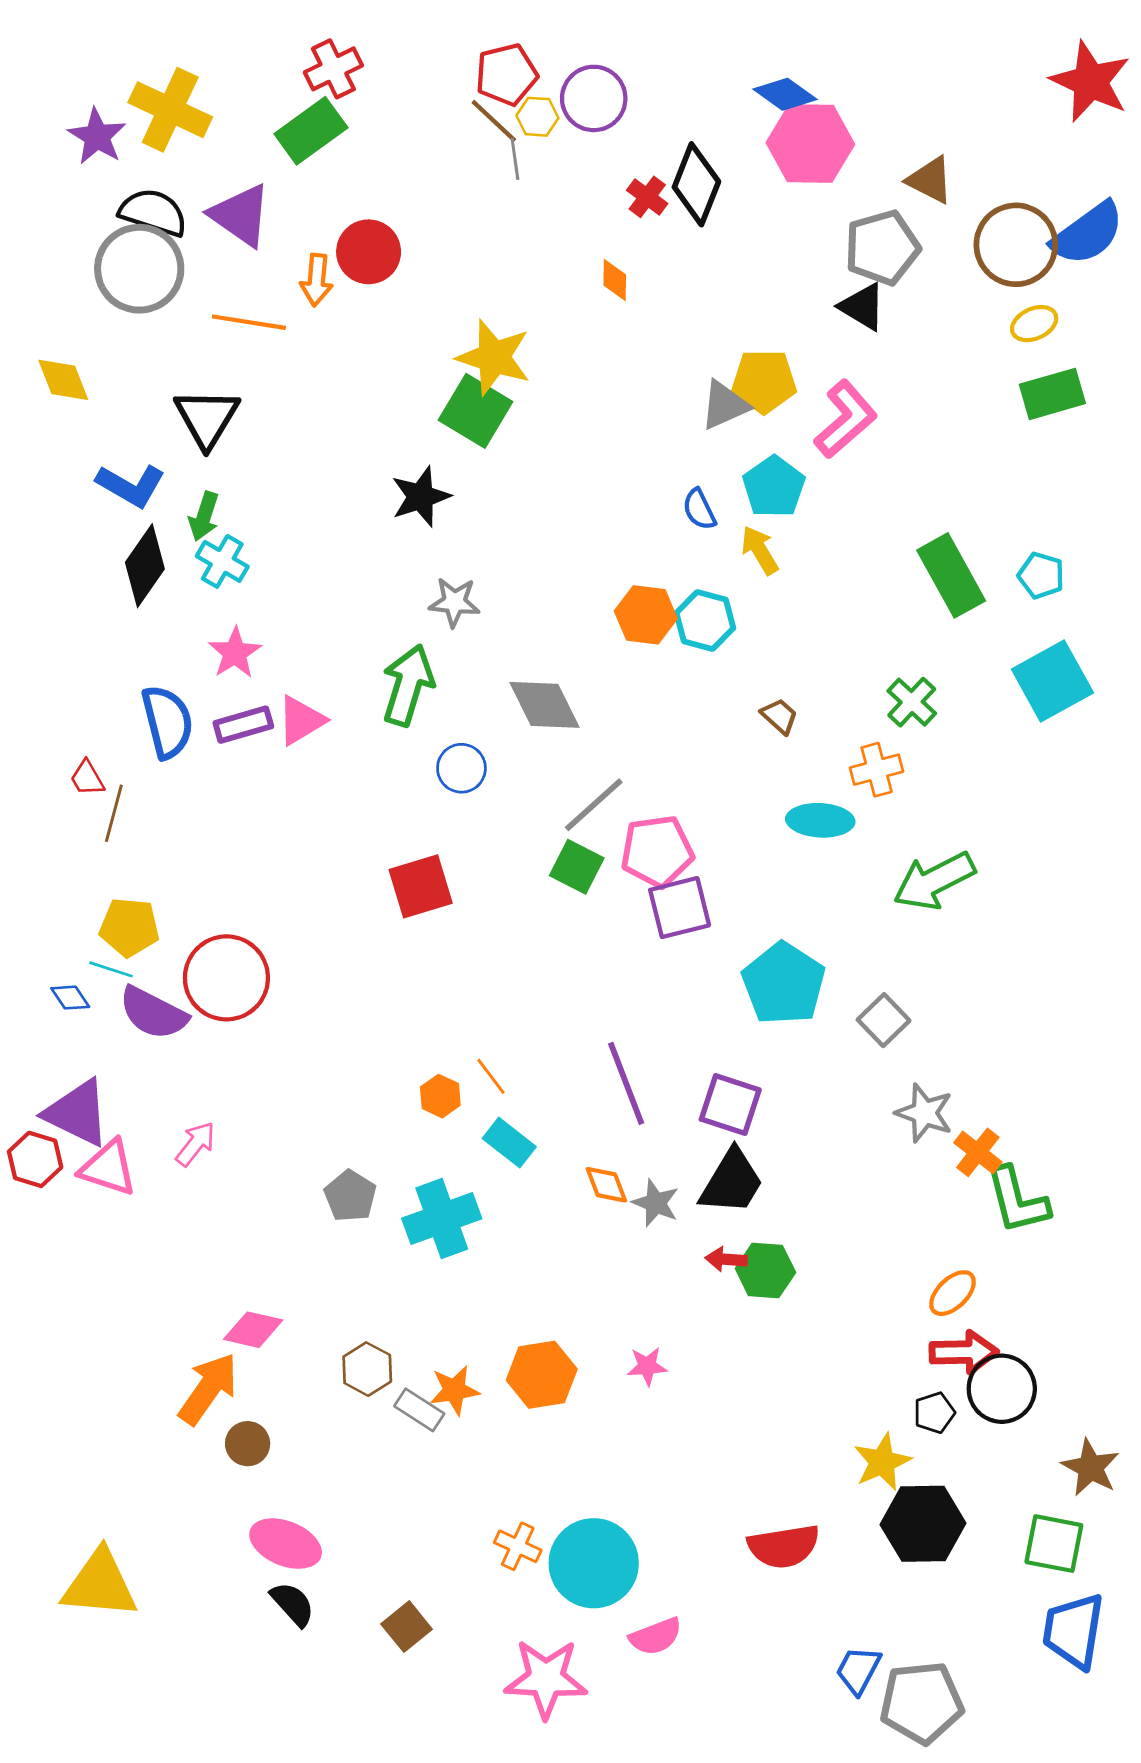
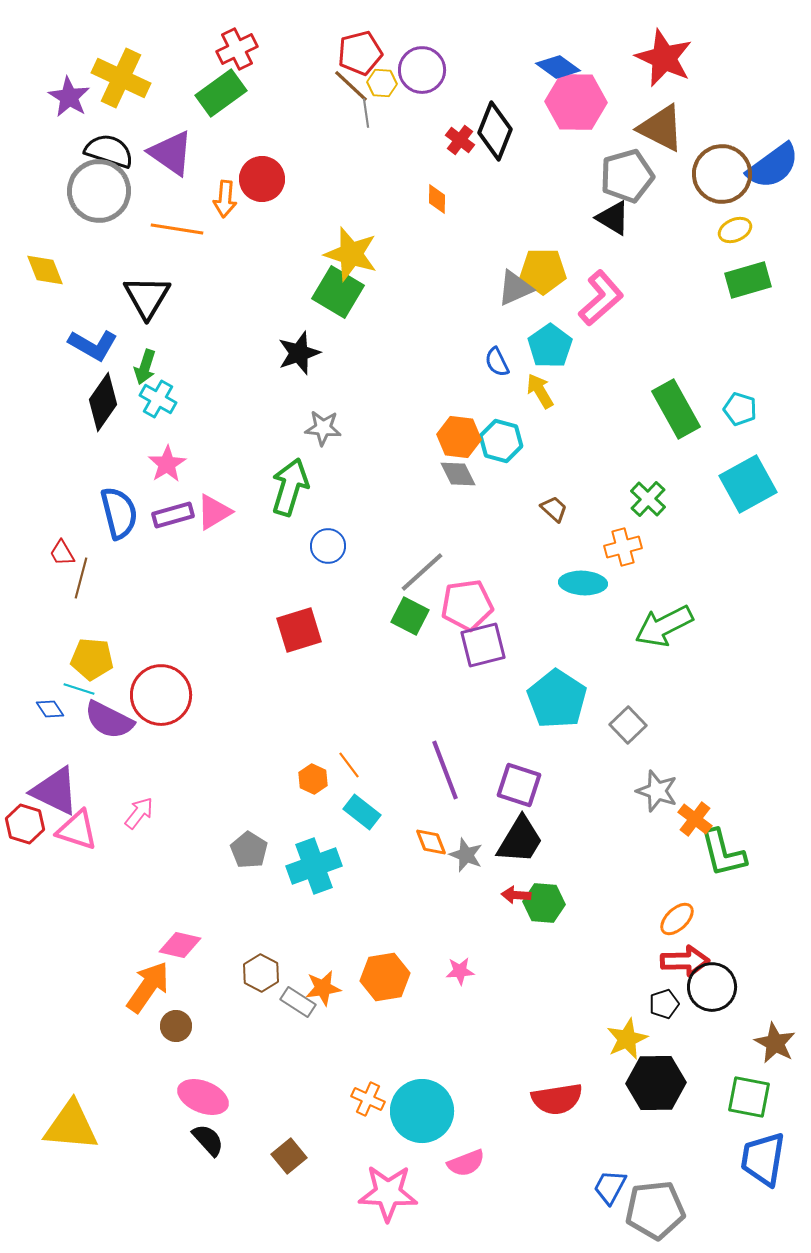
red star: (1090, 82) -> (664, 58), moved
brown triangle: (930, 180) -> (661, 128), size x1.4
gray diamond: (544, 705) -> (458, 474), moved, size x0.7

